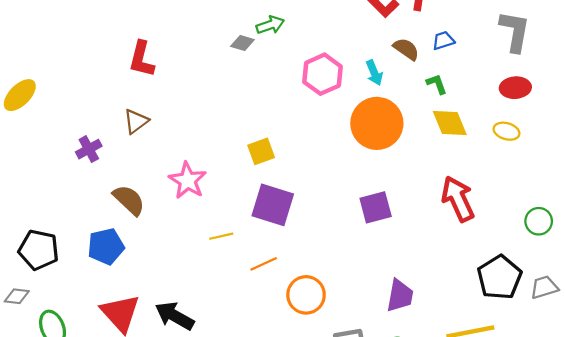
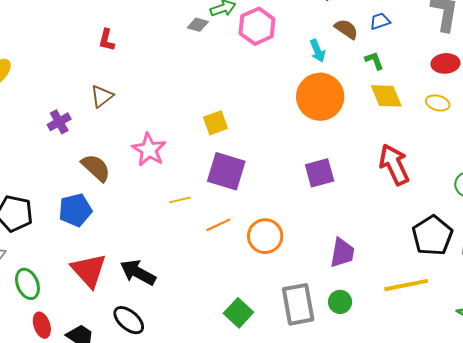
red L-shape: (142, 59) -> (107, 40), size x0.7
pink hexagon: (322, 74) -> (257, 26), moved
orange circle: (306, 295) -> (265, 236), moved

